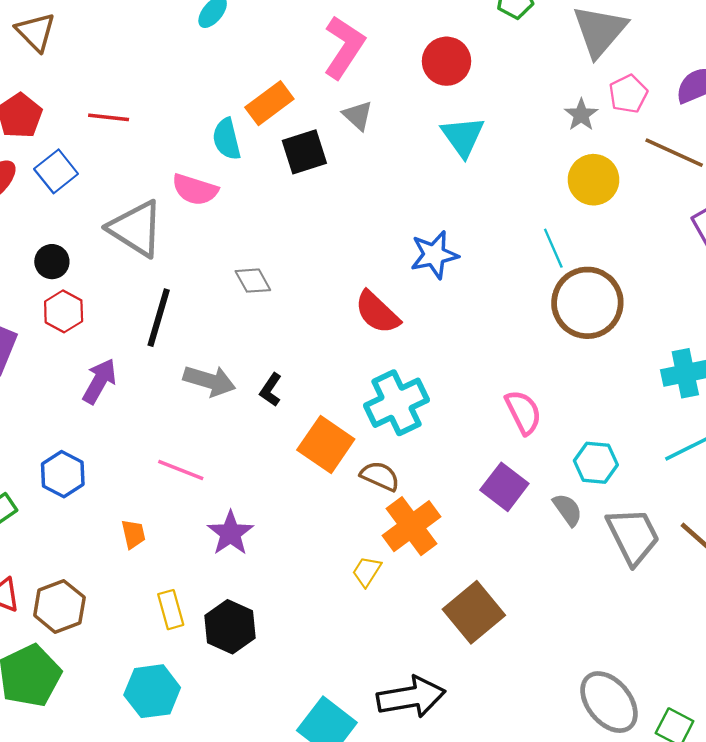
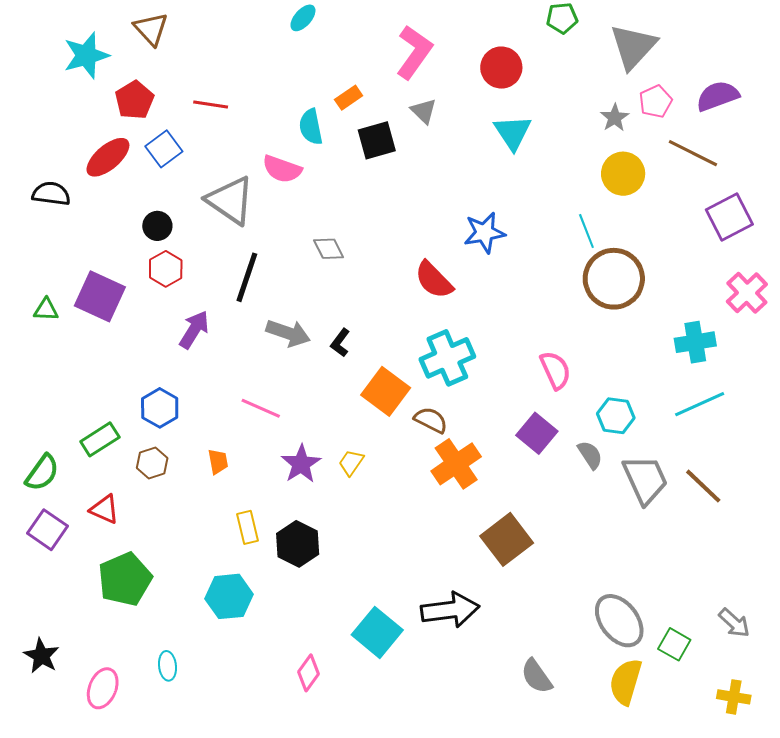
orange rectangle: (269, 103) -> (349, 98), size x0.7
yellow trapezoid: (367, 571) -> (351, 463), moved
brown hexagon: (59, 606) -> (152, 463), moved, size x0.7

